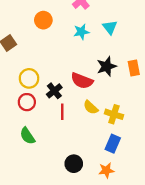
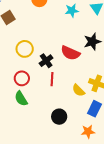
red circle: (27, 102) -> (22, 78), moved
yellow semicircle: (91, 107) -> (78, 90), moved
black circle: (74, 164) -> (59, 117), moved

